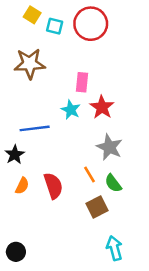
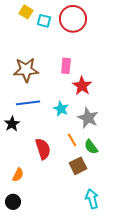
brown star: (30, 64) -> (26, 70), moved
cyan star: (71, 110) -> (61, 109), moved
orange semicircle: (22, 186) -> (18, 175), moved

